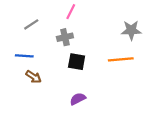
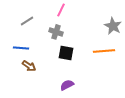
gray star: (131, 30) -> (113, 26), turned 30
gray cross: (65, 37) -> (56, 32), turned 32

